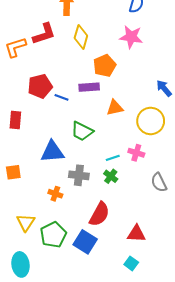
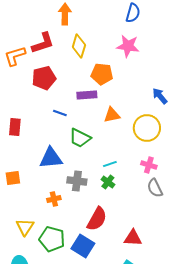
orange pentagon: (105, 66) -> (102, 74), turned 30
red pentagon: (40, 86) -> (44, 78), moved
blue line: (61, 97) -> (60, 113), moved
pink cross: (136, 153) -> (149, 165), moved
orange cross: (55, 194) -> (54, 199), turned -32
green pentagon: (53, 235) -> (52, 239), turned -30

